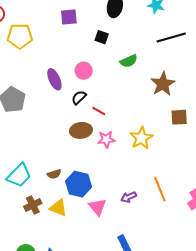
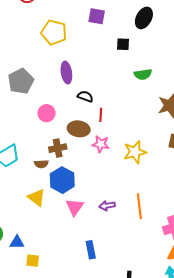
yellow pentagon: (20, 36) -> (54, 32), moved
black square: (102, 37) -> (123, 44), turned -32
pink circle: (84, 71) -> (47, 113), moved
black semicircle: (79, 97) -> (85, 96), turned 49
red line: (99, 111) -> (101, 115), turned 48
brown cross: (33, 205) -> (58, 148), moved

